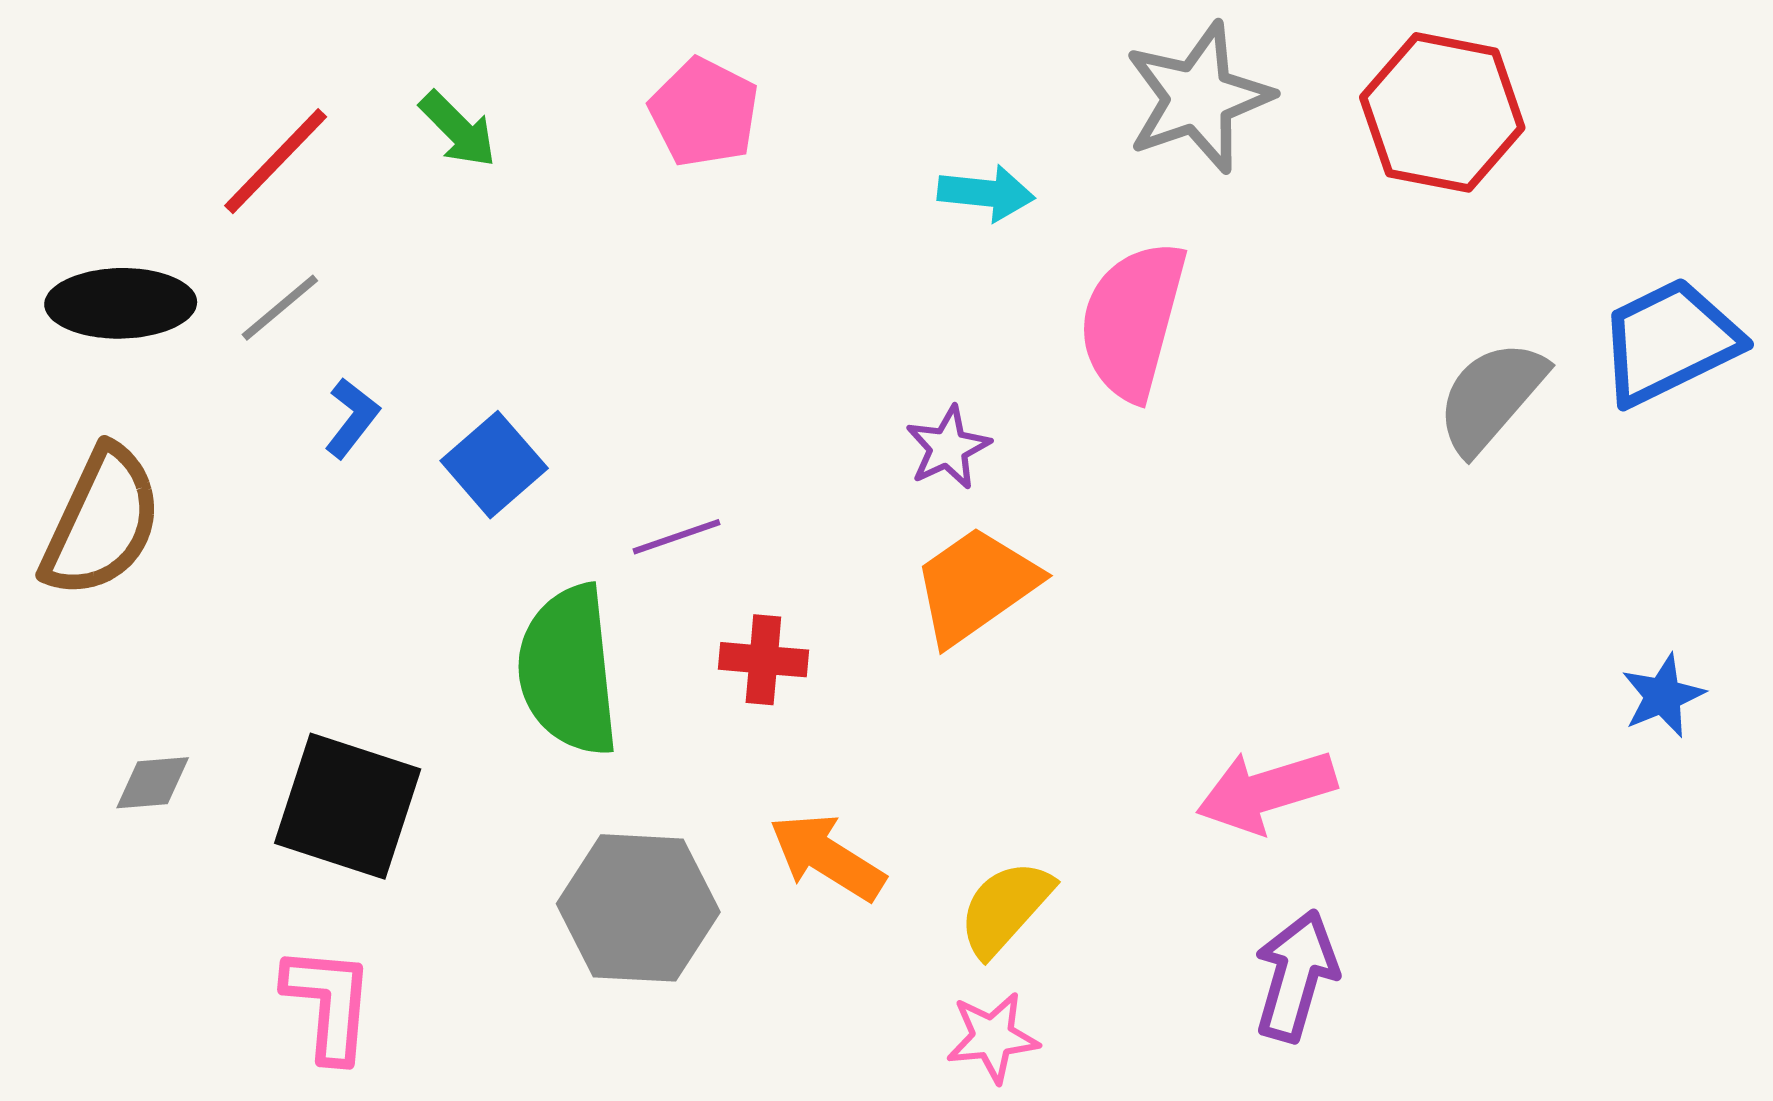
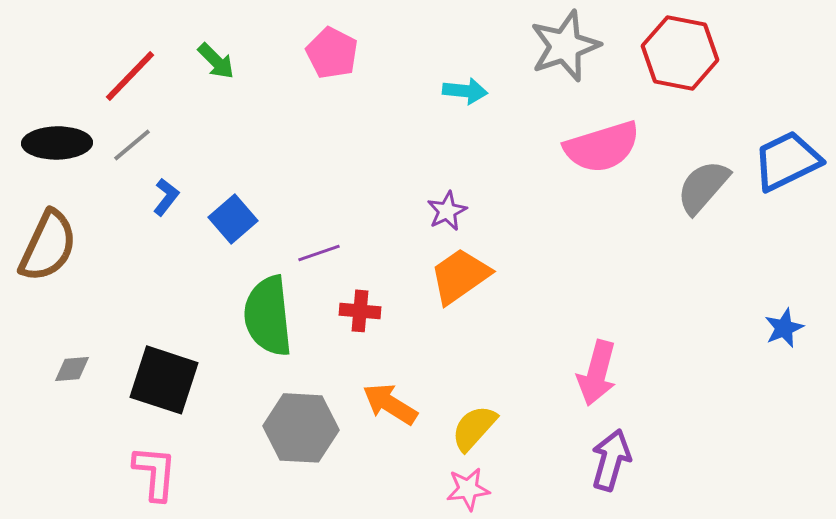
pink semicircle: (1133, 320) -> (602, 147), moved, turned -122
pink arrow: (1266, 791) -> (597, 373), turned -58

